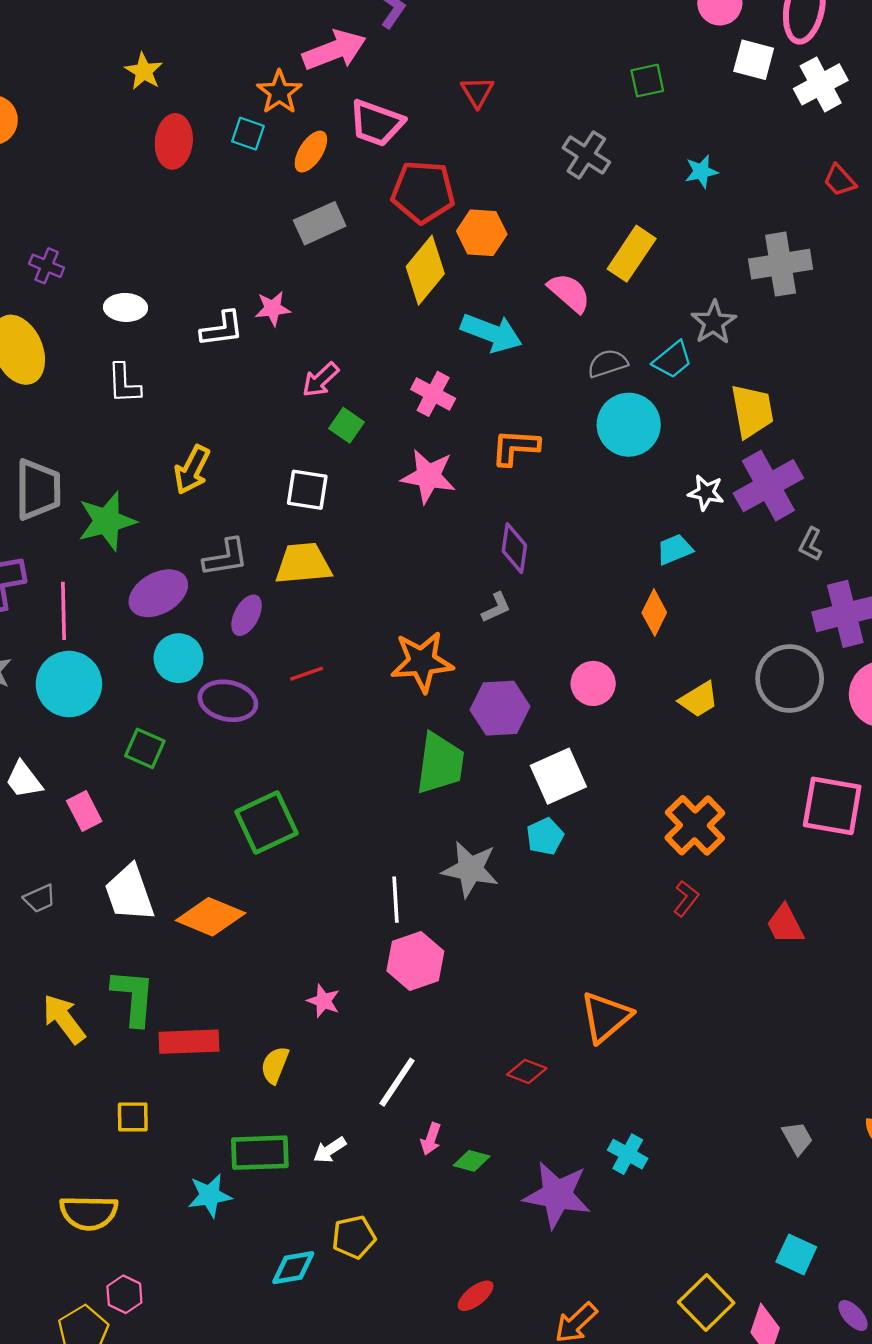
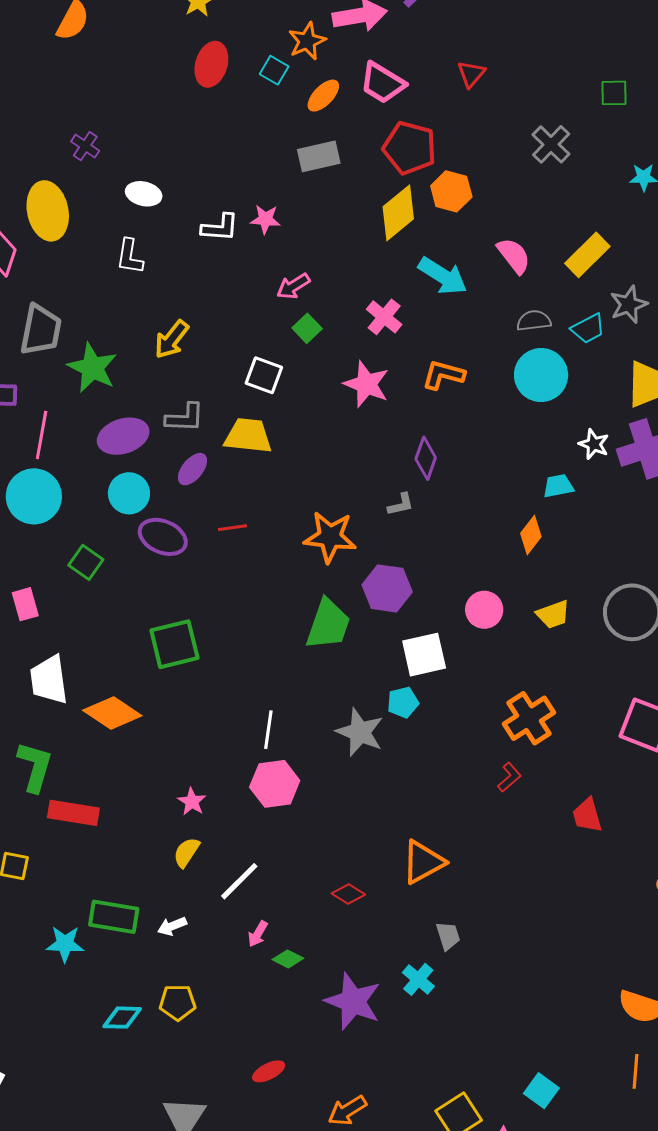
yellow rectangle: (632, 254) -> (587, 255), moved
green star: (107, 521) -> (92, 368), turned 30
pink circle: (593, 683) -> (484, 610), moved
gray star: (470, 869) -> (360, 732), moved
yellow semicircle: (275, 1065) -> (186, 852), moved
gray trapezoid: (797, 1138) -> (448, 936), moved

